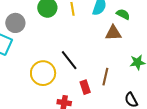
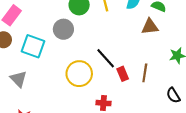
gray circle: (15, 23) -> (63, 29), moved
red rectangle: (85, 87) -> (123, 74), moved

